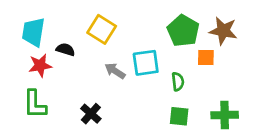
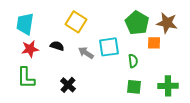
black semicircle: (65, 49) -> (57, 46), moved

